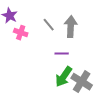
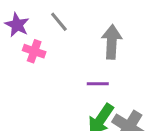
gray line: (49, 25) -> (59, 22), moved

